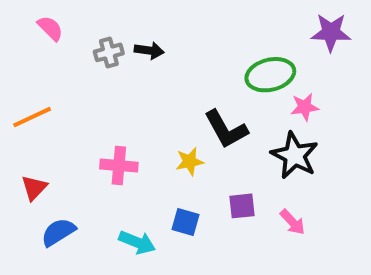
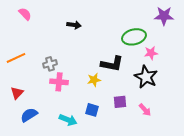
gray cross: (109, 52) -> (50, 64), moved
black L-shape: (226, 129) -> (112, 64), turned -50

